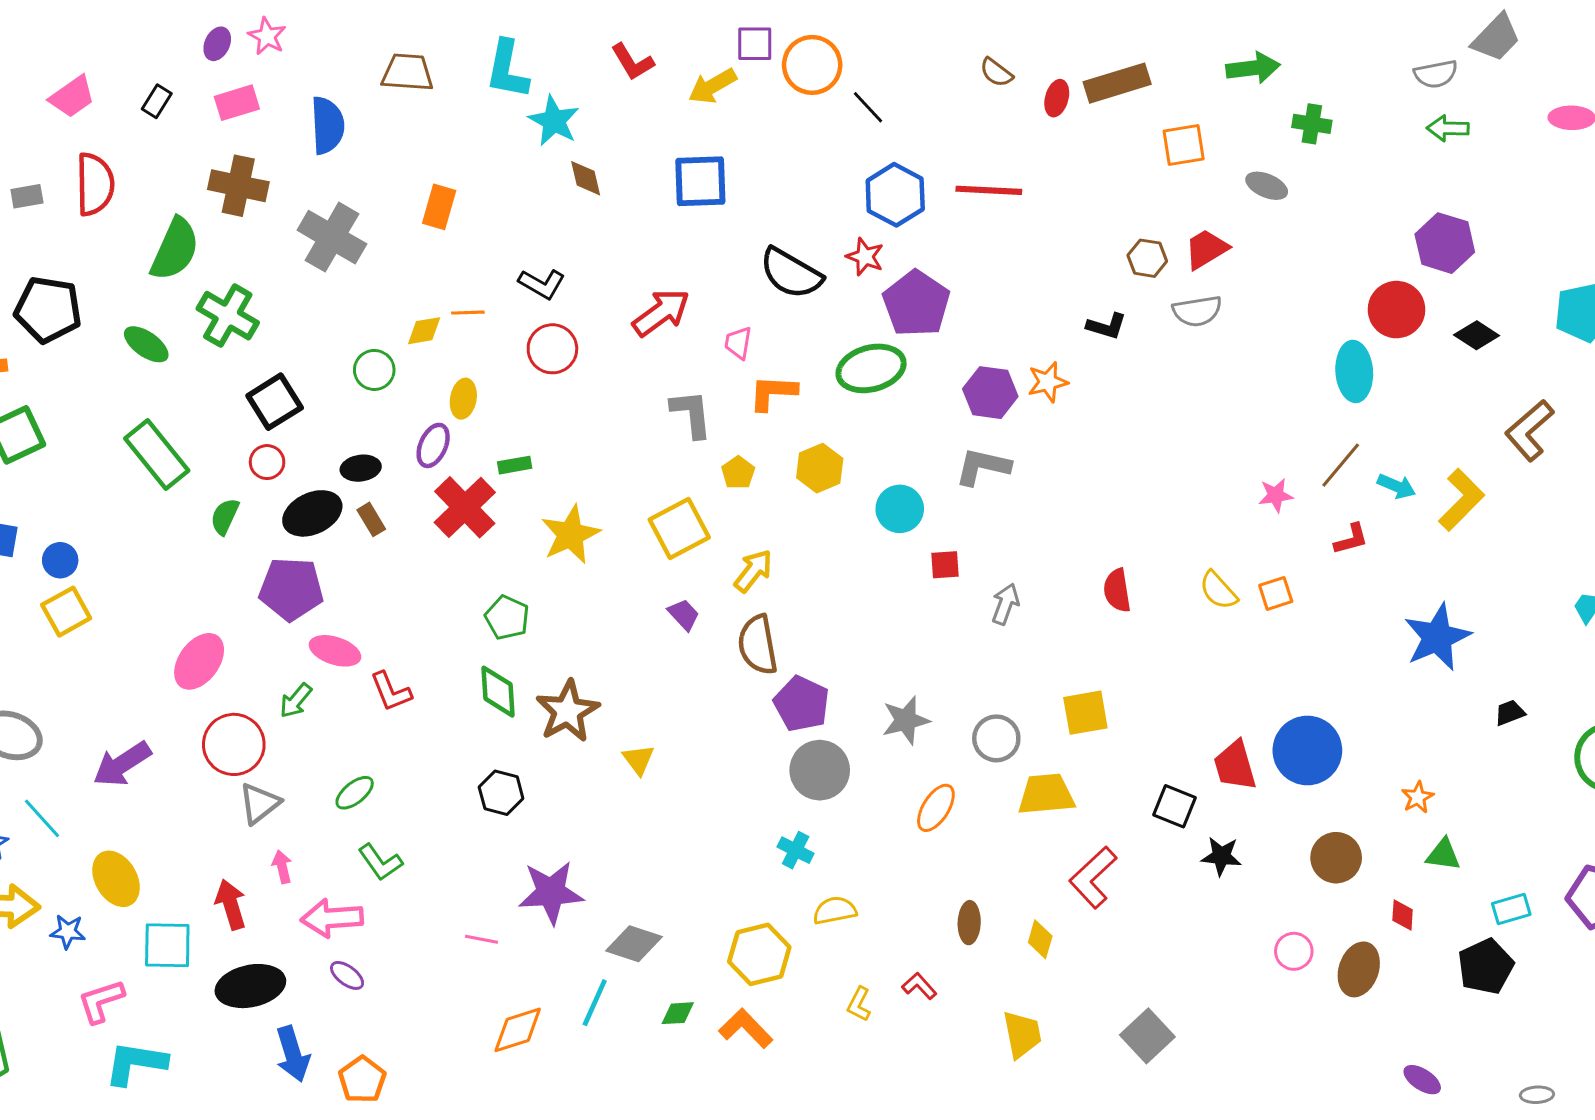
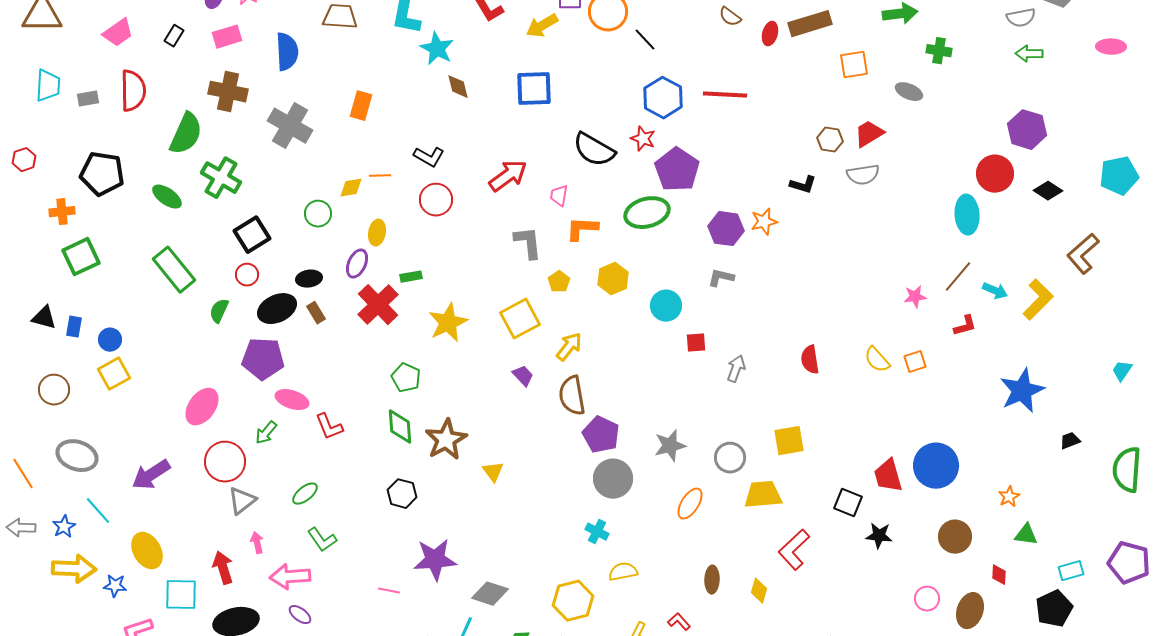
gray L-shape: (983, 467) -> (721, 278), size x0.7

